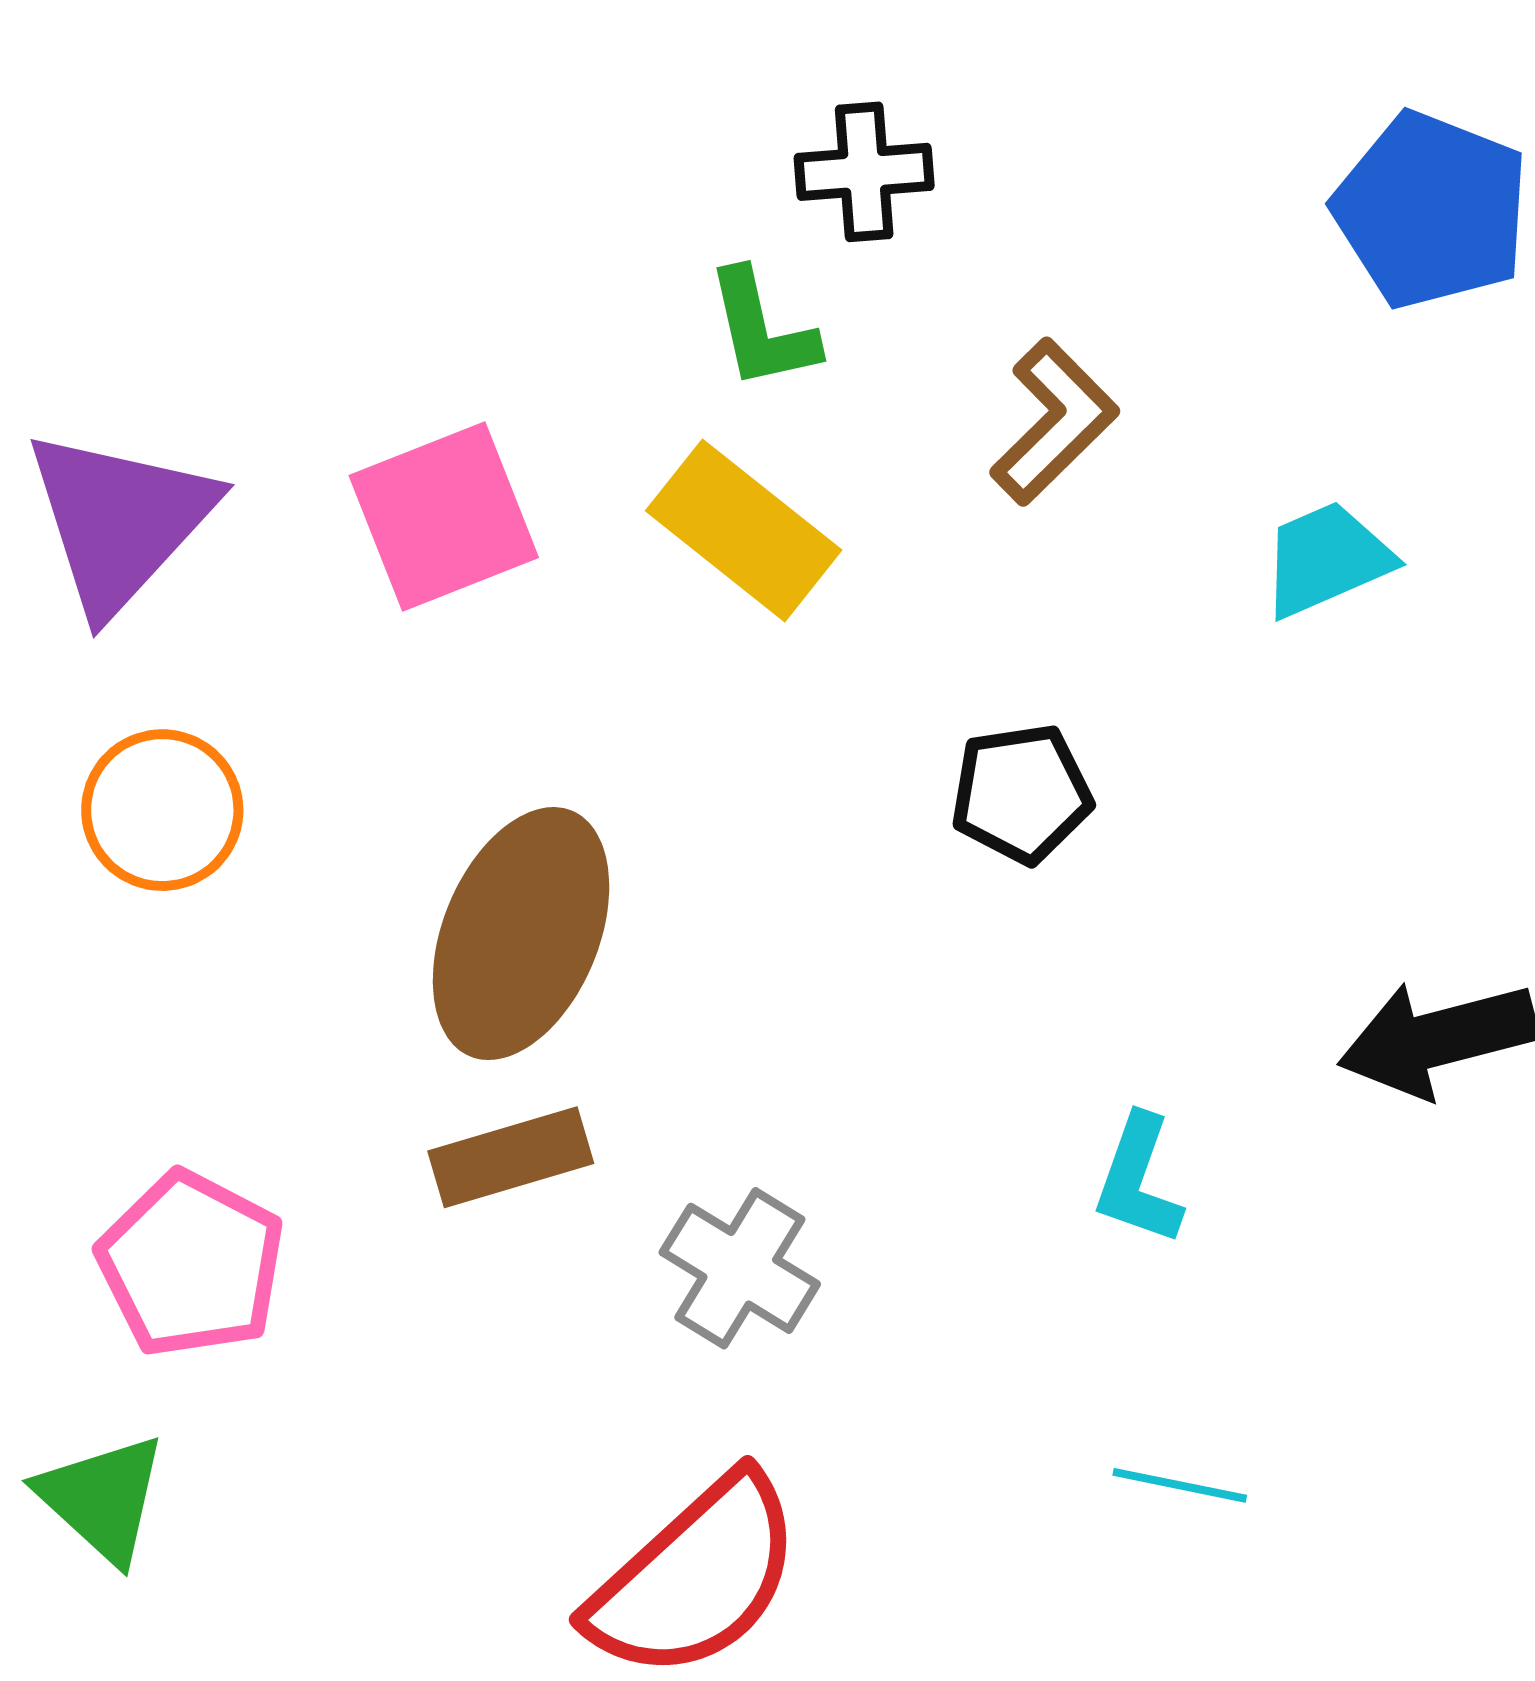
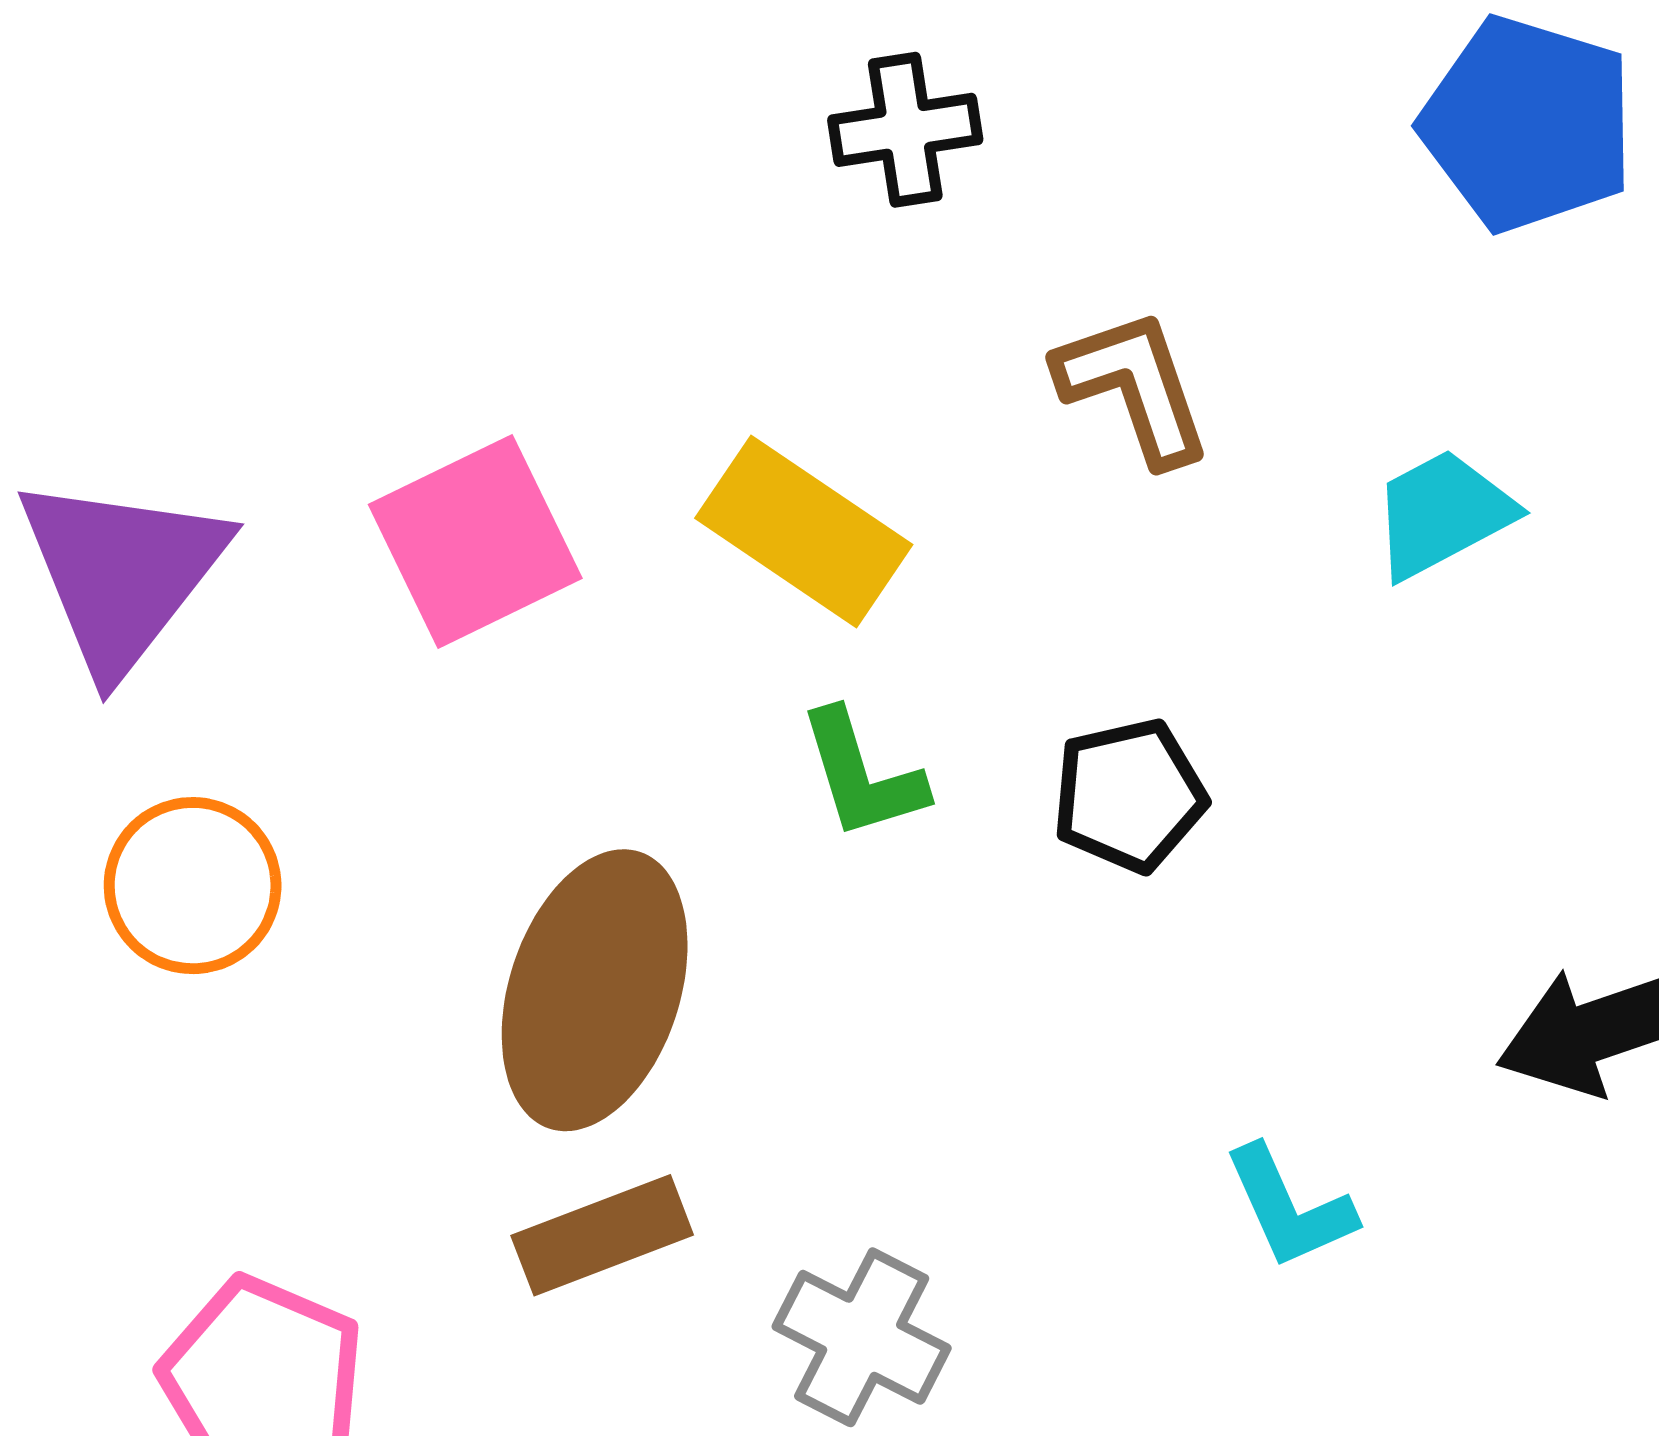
green L-shape: (762, 329) -> (862, 775), moved
brown L-shape: (1054, 422) -> (1134, 387), turned -60
cyan L-shape: (1138, 1180) -> (1289, 1207), turned -39

